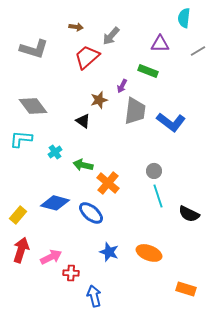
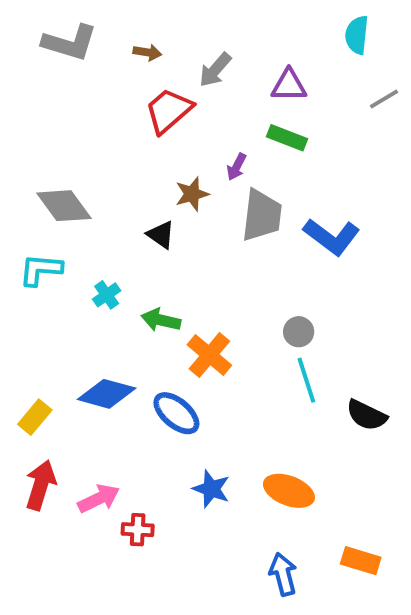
purple triangle: (160, 44) -> (289, 85), moved
gray L-shape: (34, 49) -> (70, 43), moved
blue arrow: (94, 296) -> (283, 574), moved

